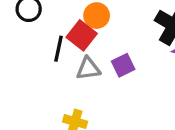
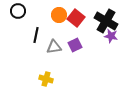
red square: (82, 35) -> (76, 18), moved

